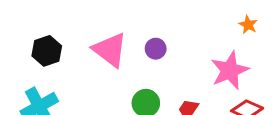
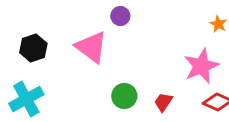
purple circle: (156, 49) -> (120, 16), moved

